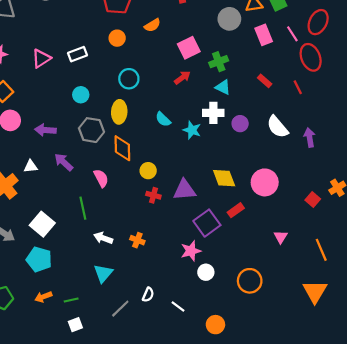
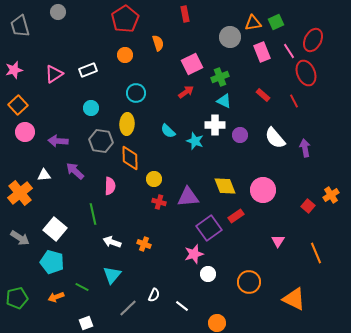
orange semicircle: (152, 25) -> (158, 43), turned -77
pink semicircle: (101, 178) -> (110, 186), turned 30
orange triangle: (315, 291) -> (294, 299), moved, turned -35
green line: (71, 300) -> (82, 287), moved, turned 40

